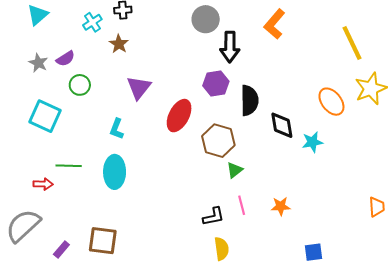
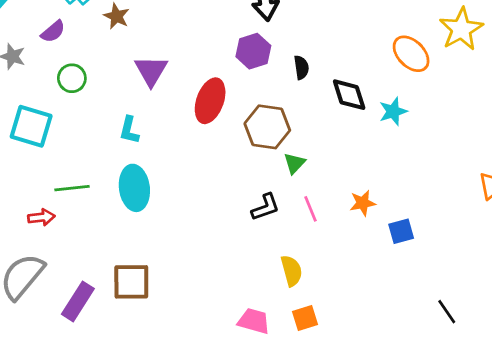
purple semicircle: (65, 59) -> (53, 32), moved
black semicircle: (249, 100) -> (301, 67), size x0.6
black L-shape: (213, 217) -> (265, 207), moved
purple rectangle: (61, 250) -> (78, 301), size x1.6
blue square: (314, 252) -> (401, 231), moved

